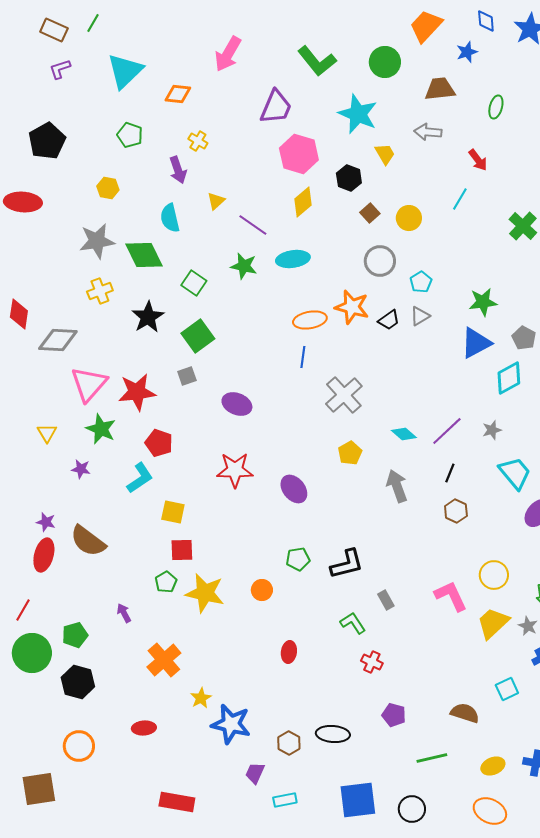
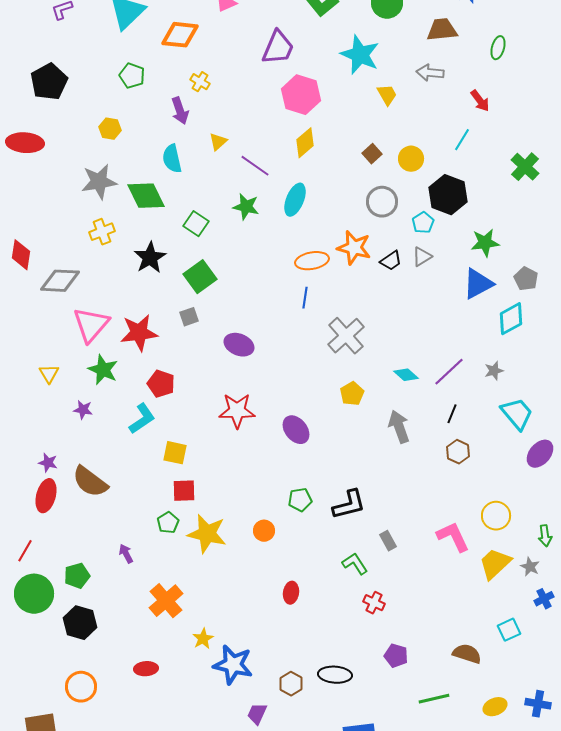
orange diamond: (178, 94) -> (180, 35), size x1.4
black hexagon: (349, 178) -> (448, 195), moved, size x1.5
cyan ellipse: (293, 259) -> (295, 200), turned -60

